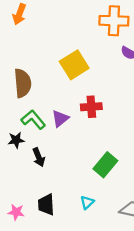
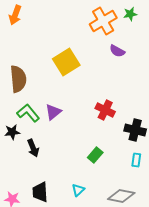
orange cross: (114, 21) -> (103, 21), turned -32
red cross: (91, 107) -> (105, 110), moved, turned 30
green rectangle: (105, 165) -> (95, 155), size x0.7

